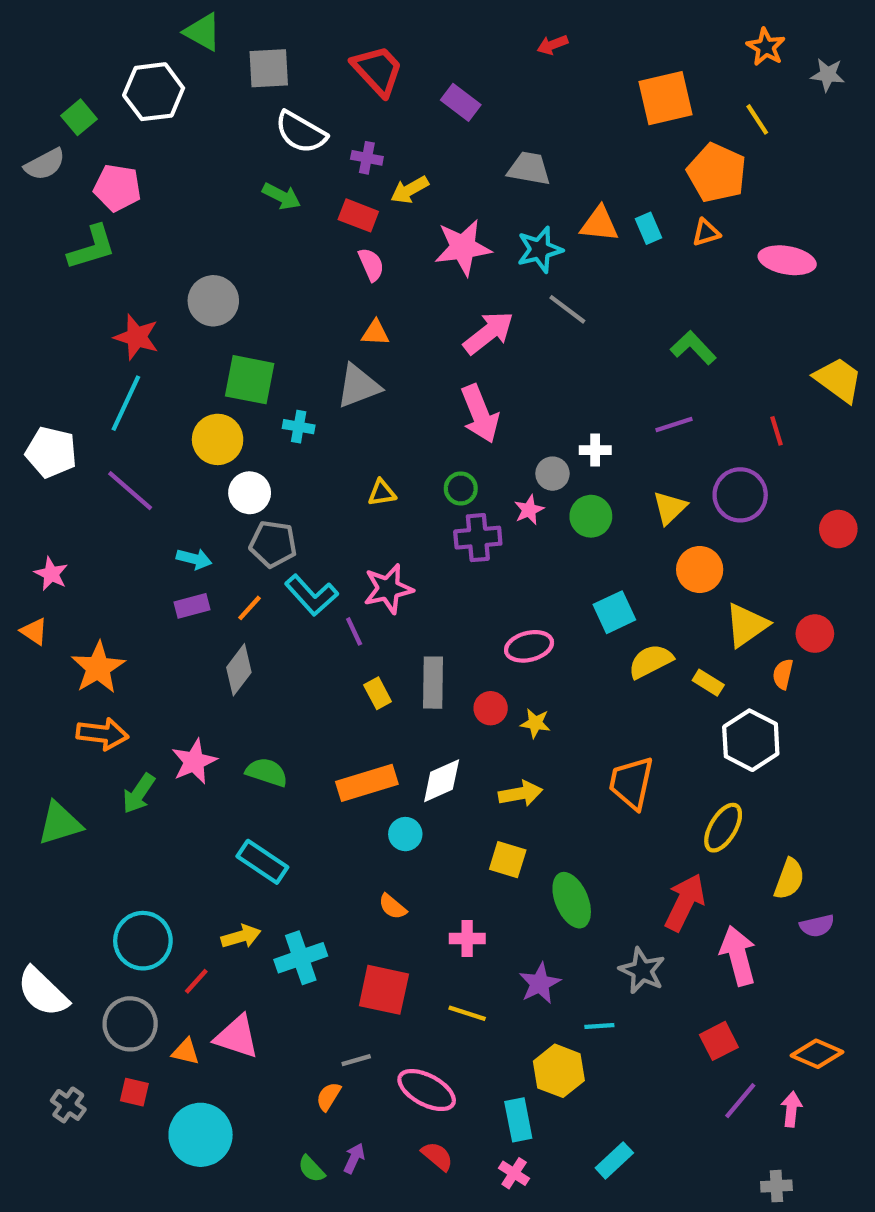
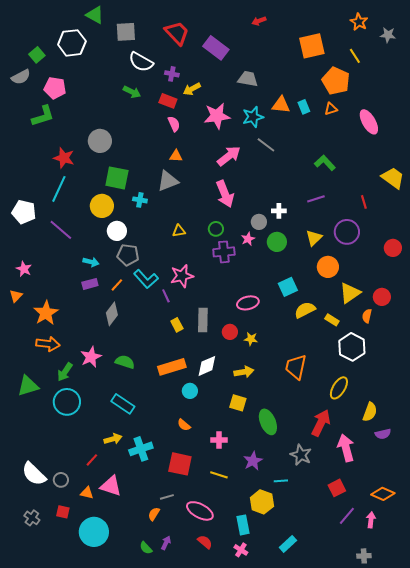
purple rectangle: (461, 102) -> (216, 48), size x1.4
pink ellipse: (787, 260) -> (369, 122), turned 50
orange triangle: (34, 631) -> (16, 296), turned 40
cyan circle: (143, 941) -> (67, 402), moved
white semicircle: (43, 992) -> (34, 474), moved
gray circle: (130, 1024) -> (61, 480), size x0.6

